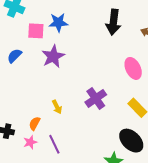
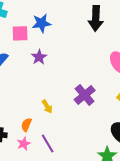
purple star: (53, 56) -> (39, 57), size x0.7

